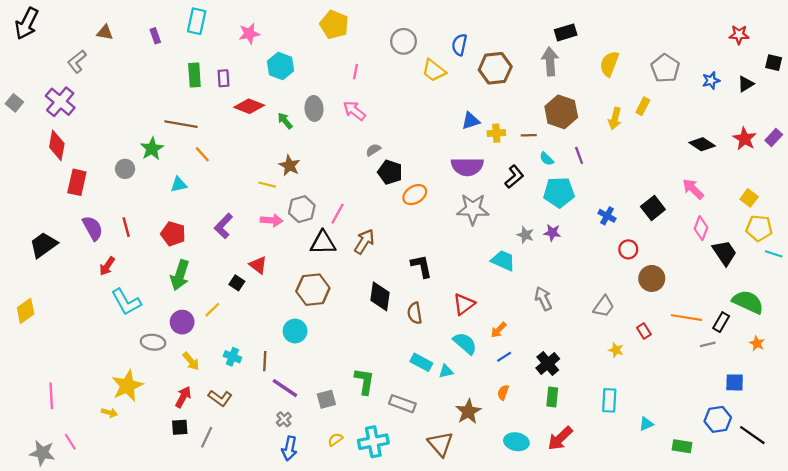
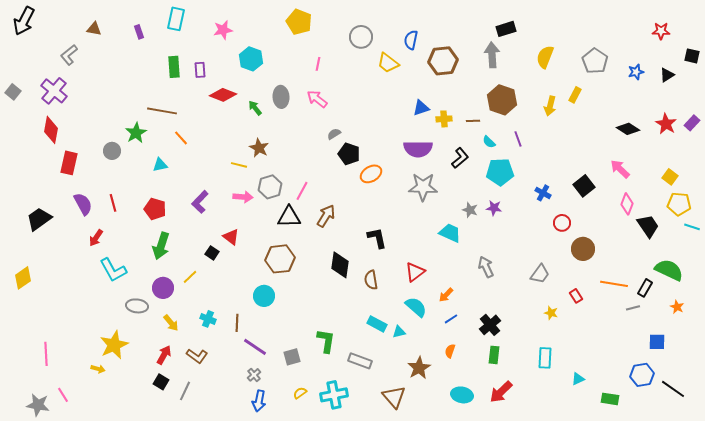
black square: (180, 427) -> (161, 382), turned 35

